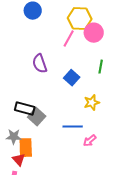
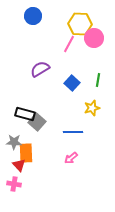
purple semicircle: (40, 64) -> (40, 69), turned 78
green line: (101, 67) -> (98, 80), moved
pink arrow: (90, 141) -> (71, 158), moved

